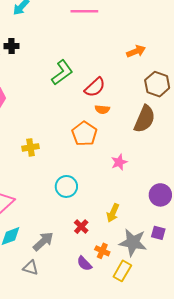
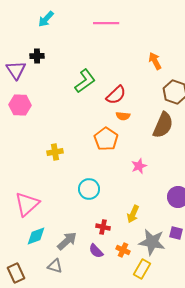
orange arrow: (136, 51) -> (155, 61), turned -96
red cross: (81, 227) -> (103, 227), turned -32
purple semicircle: (84, 264) -> (96, 251), moved

